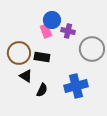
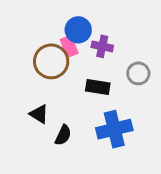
gray circle: (92, 49) -> (138, 73), size x0.6
brown circle: (19, 53) -> (51, 61), moved
black rectangle: (42, 57) -> (98, 87), moved

